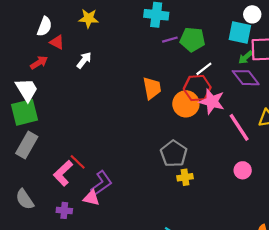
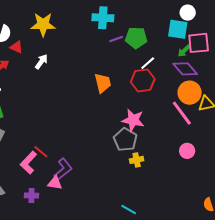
yellow star: (88, 18) -> (43, 24), size x1.4
pink star: (212, 102) -> (133, 120), moved
orange circle: (186, 104) -> (190, 93), moved

